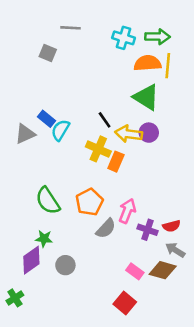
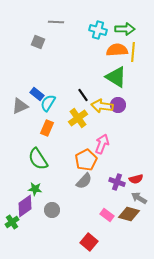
yellow cross: (98, 149) -> (78, 118), turned 30
orange rectangle: (116, 162) -> (47, 128), moved
orange pentagon: (89, 202) -> (86, 160), moved
pink arrow: (127, 211) -> (102, 144), moved
green cross: (15, 298) -> (12, 222), moved
red square: (125, 303) -> (89, 242), moved

